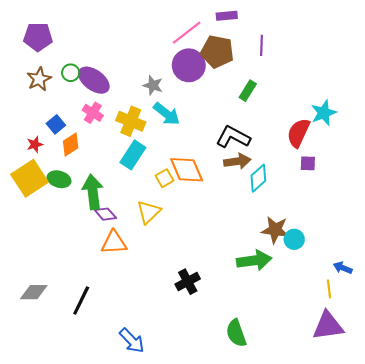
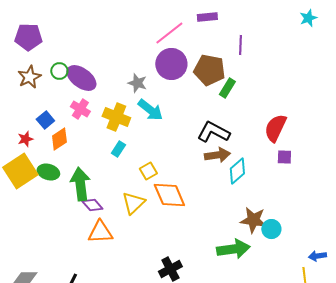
brown pentagon: (217, 52) -> (209, 70), moved
cyan star: (324, 113) -> (308, 18), moved, size x0.7
cyan rectangle: (133, 155) -> (118, 149), size x0.6
orange diamond: (187, 170) -> (169, 195), moved
blue arrow: (343, 268) -> (317, 256), turned -30

